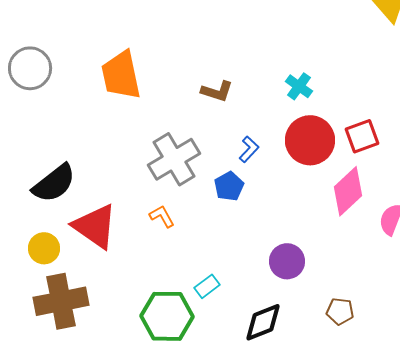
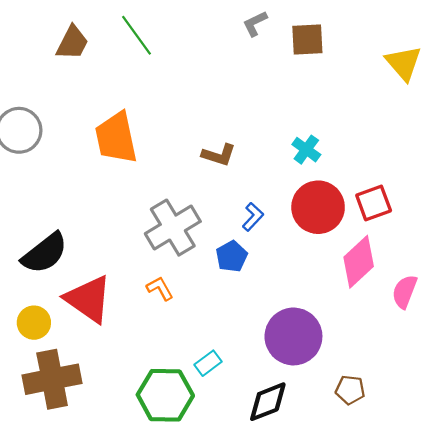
purple circle: (287, 261) -> (293, 336), size x1.5

